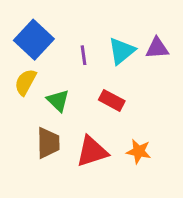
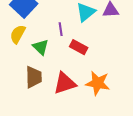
purple line: (83, 55) -> (61, 29), moved
orange star: (139, 151) -> (98, 83), size x1.4

